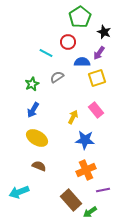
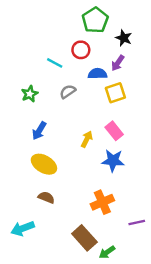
green star: (32, 84) -> (30, 94), moved
blue star: (85, 140) -> (113, 161), moved
purple line: (103, 190) -> (137, 222), moved

